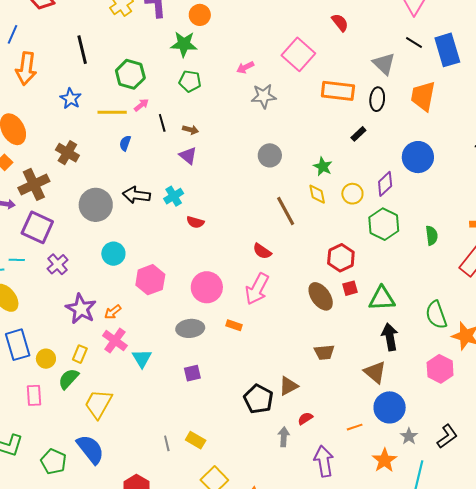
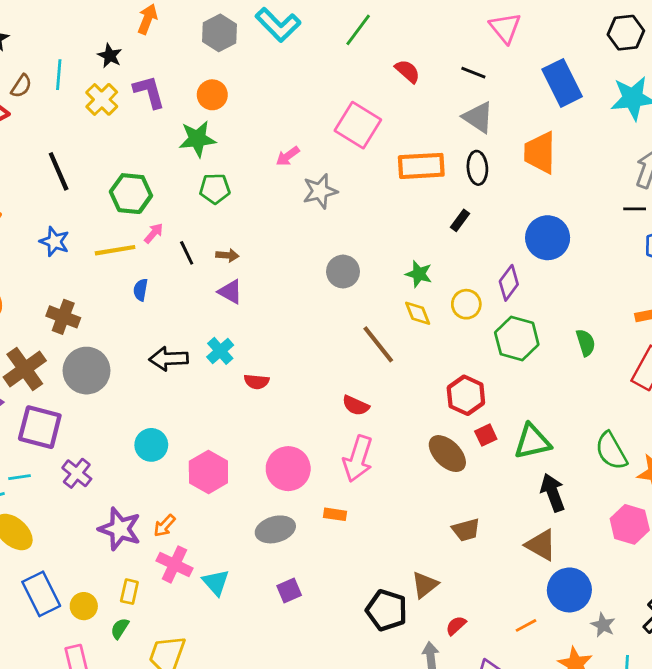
black line: (414, 43) -> (473, 73), moved
gray circle: (96, 205) -> (86, 371), moved
green semicircle: (69, 379) -> (120, 628), size x0.7

